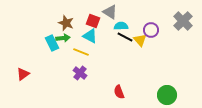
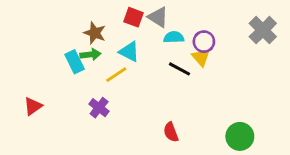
red square: (93, 21) -> (134, 17), moved
purple circle: (151, 30) -> (204, 42), moved
black line: (125, 37) -> (179, 69), moved
yellow line: (81, 52) -> (116, 75), turned -56
purple cross: (80, 73) -> (99, 108), moved

